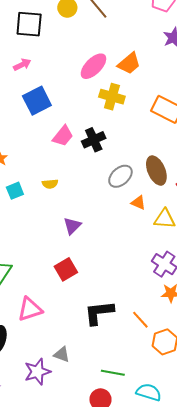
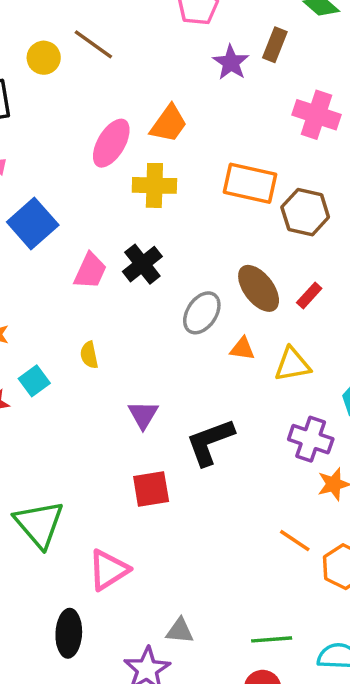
yellow semicircle: (50, 184) -> (89, 355), turned 98
red square: (66, 269) -> (151, 489), turned 35
black L-shape: (99, 313) -> (210, 442), moved

